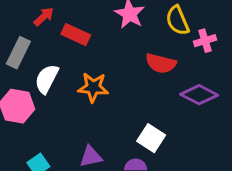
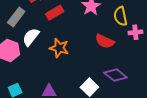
red rectangle: (76, 35) -> (55, 13), turned -66
purple diamond: (199, 95) -> (115, 75), moved

